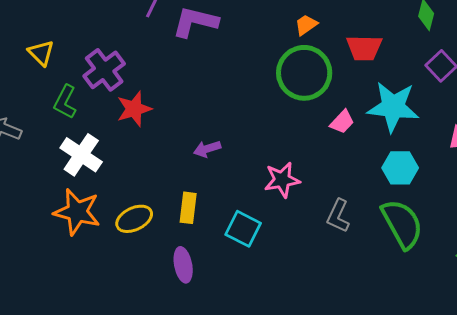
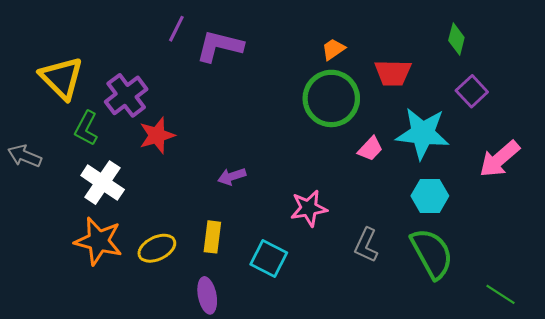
yellow triangle: (41, 53) -> (62, 78), size x1.6

